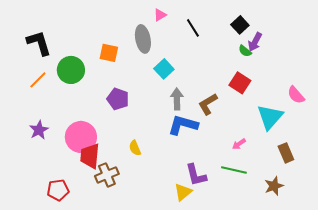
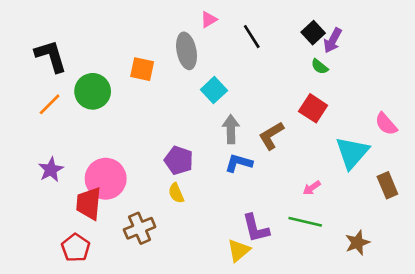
purple arrow: (255, 42) -> (333, 40), moved
purple pentagon: (118, 99) -> (179, 160), moved
blue L-shape: (183, 125) -> (239, 163), size x0.7
brown rectangle: (286, 153) -> (387, 185), moved
red trapezoid: (90, 156) -> (89, 203), moved
red pentagon: (58, 190) -> (76, 248), turned -30

